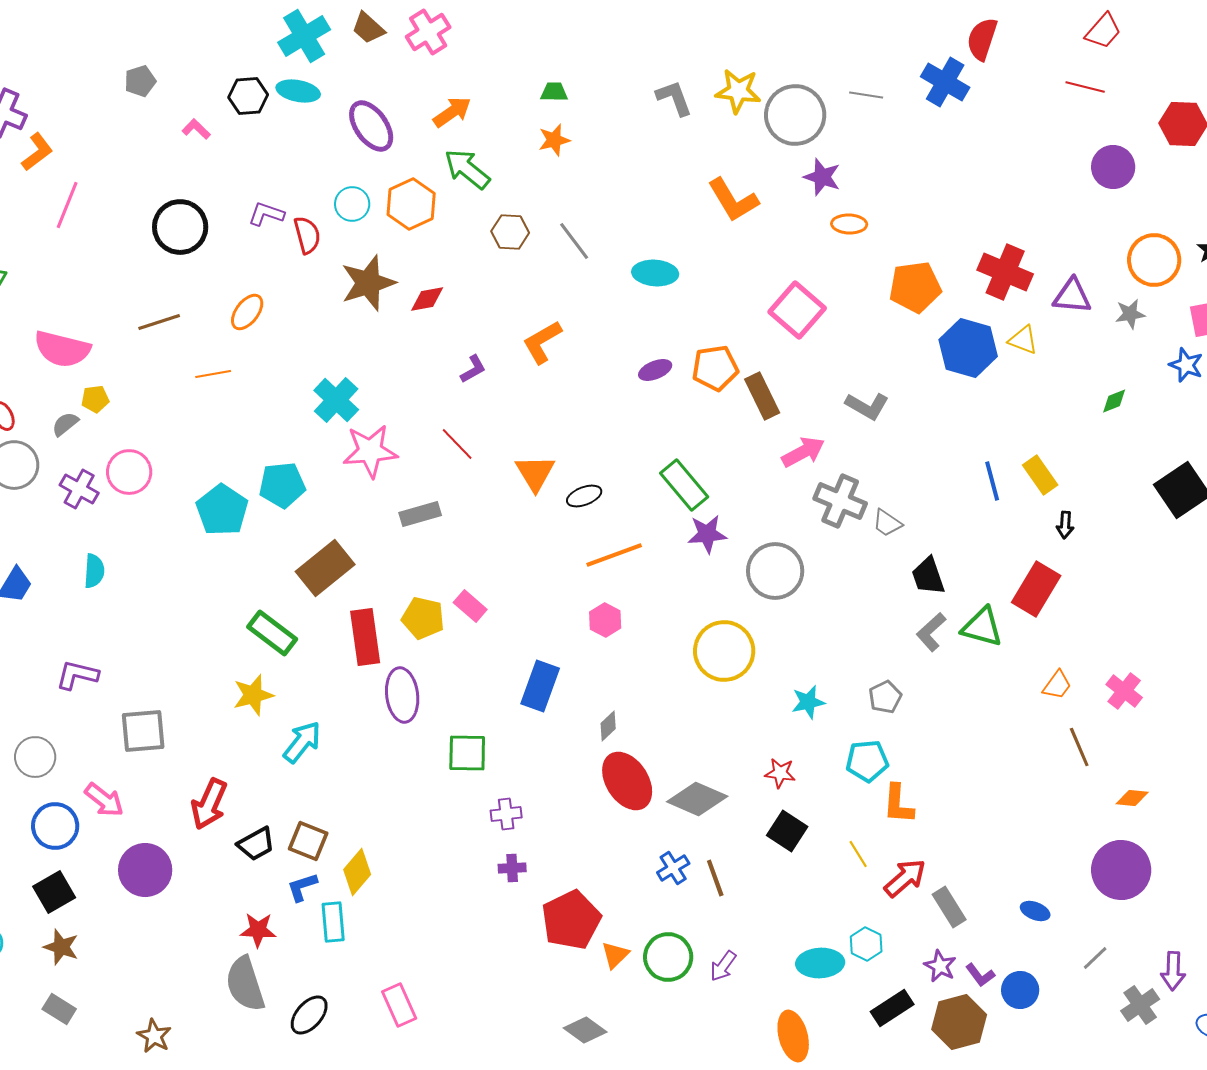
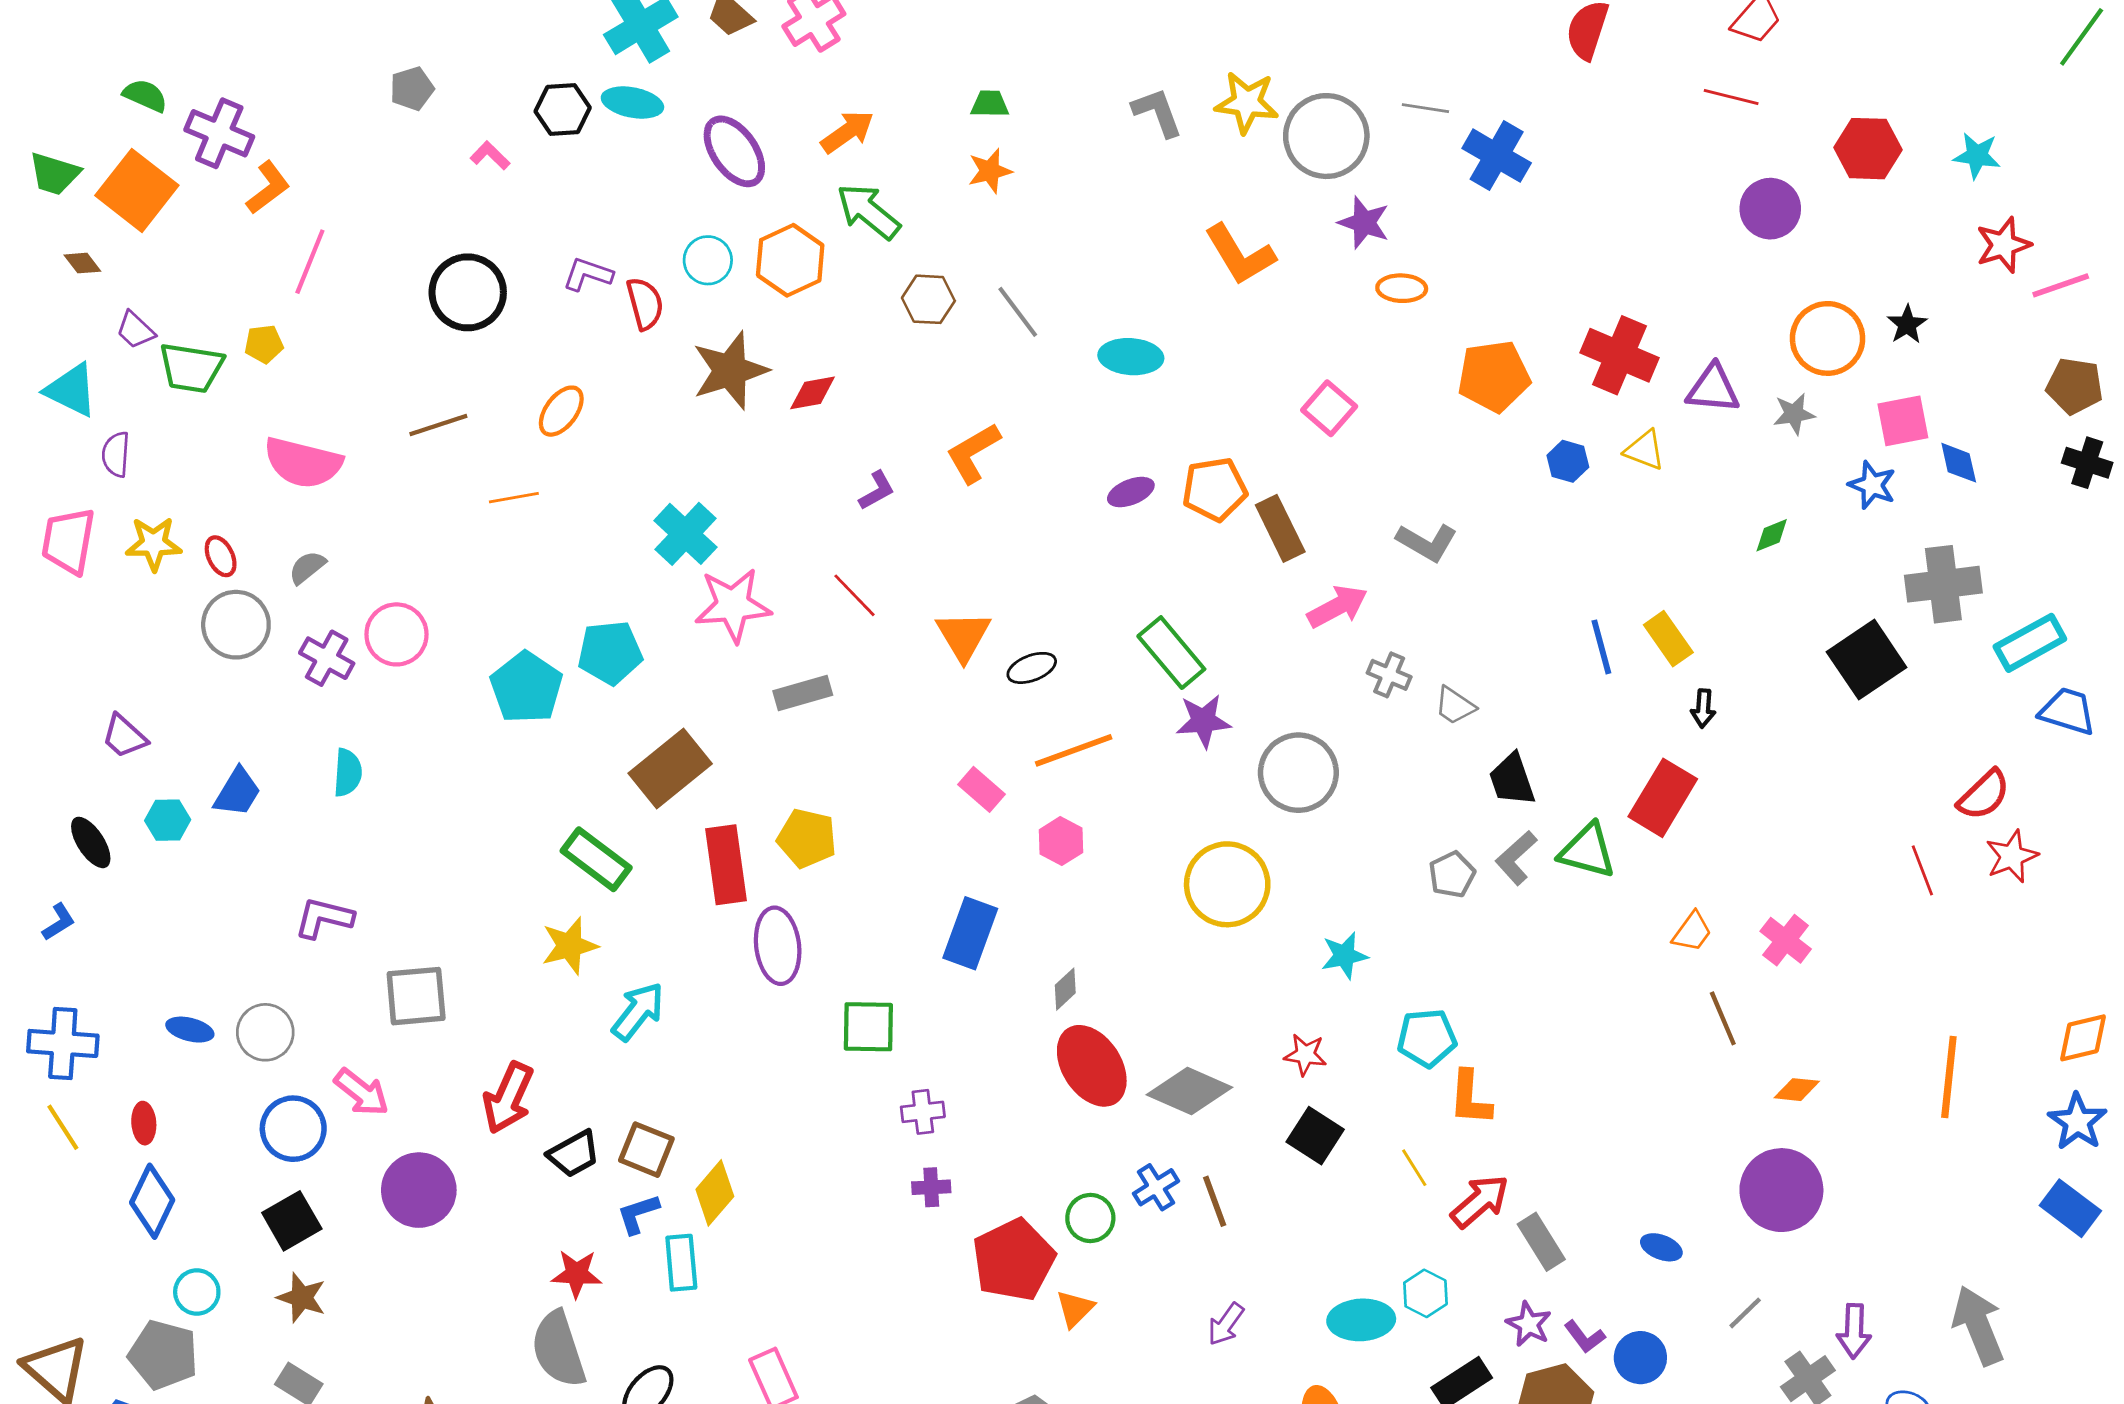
blue cross: (945, 82) -> (1497, 156), moved
pink square: (797, 310) -> (1329, 408), size x0.7
blue hexagon: (968, 348) -> (1568, 461), size x0.5
yellow pentagon: (95, 399) -> (264, 344), moved
gray cross: (840, 501) -> (1389, 675), size x0.6
pink rectangle: (470, 606) -> (981, 789), moved
gray pentagon: (885, 697) -> (1452, 875), moved
green circle: (668, 957) -> (1090, 1218), moved, size x0.7

